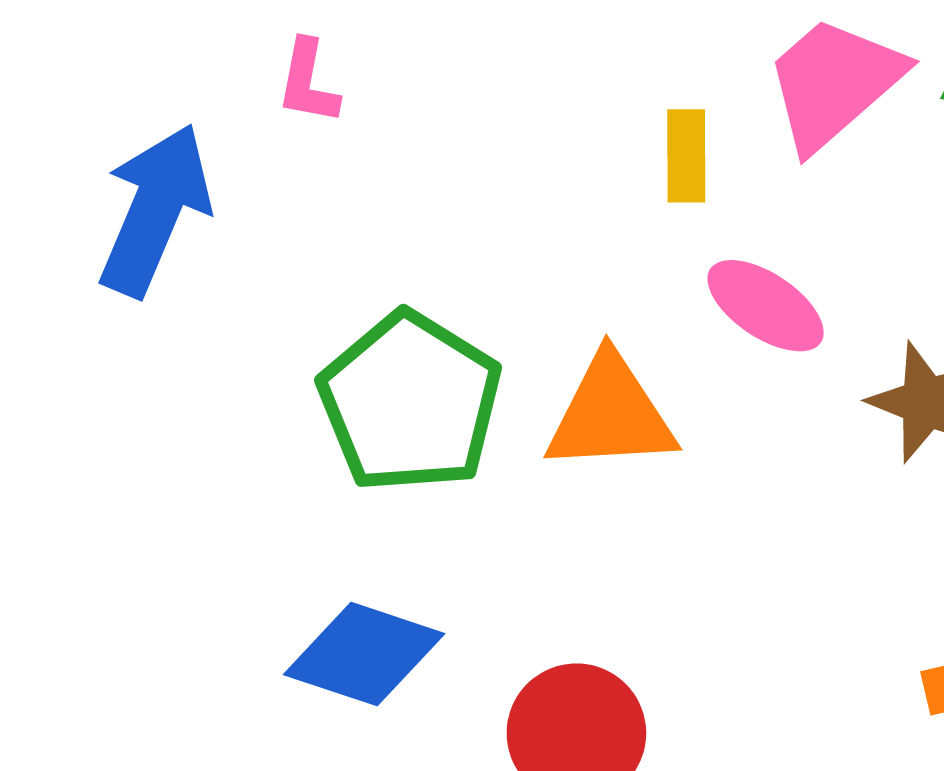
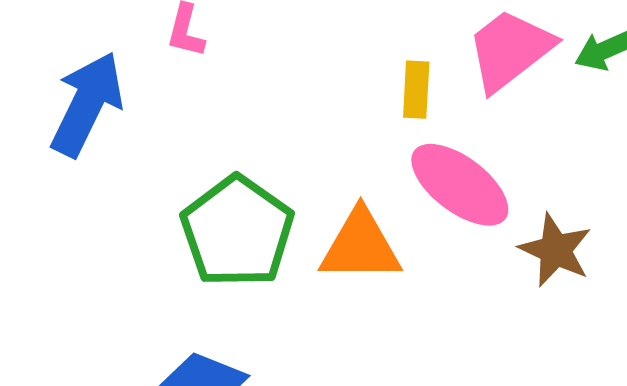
pink ellipse: (766, 306) -> (460, 185), size x1.4

